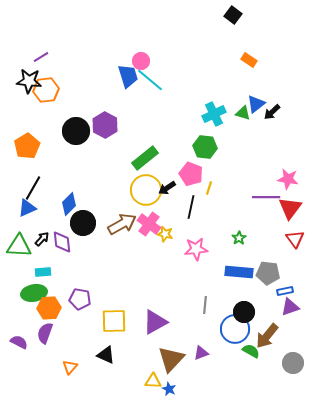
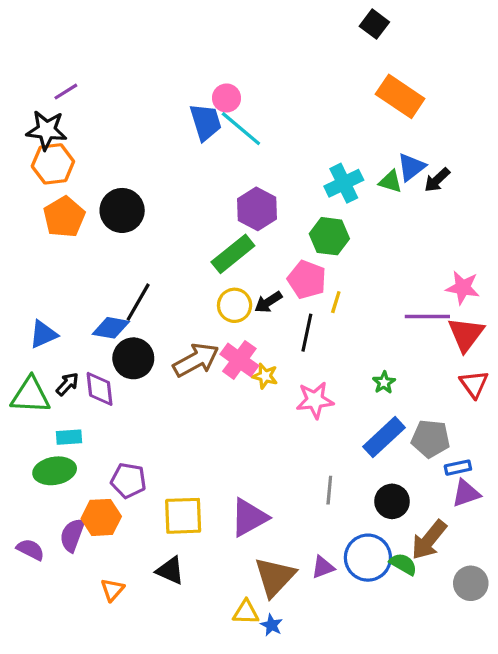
orange rectangle: (249, 60) -> (400, 96), size x1.8
orange hexagon: (46, 90) -> (53, 164), moved
purple hexagon: (105, 125) -> (257, 209), moved
orange pentagon: (27, 146) -> (64, 217), moved
black line: (33, 188) -> (138, 302), moved
yellow circle: (146, 190) -> (235, 305), size x0.7
blue diamond: (69, 204) -> (111, 328), turned 55
blue rectangle: (239, 272) -> (384, 437), turned -48
orange hexagon: (49, 308) -> (101, 517), moved
blue circle: (235, 329) -> (368, 558), moved

